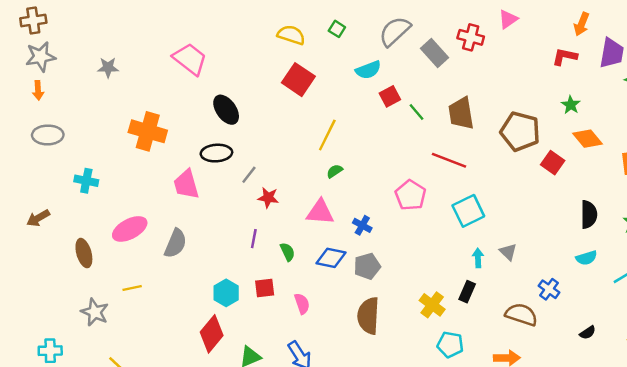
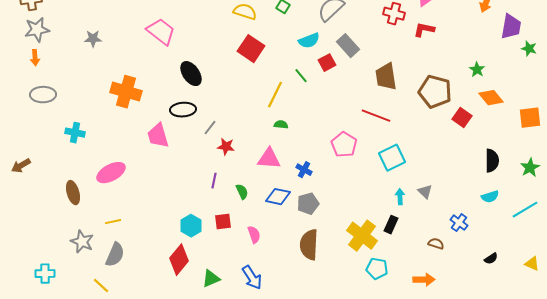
gray rectangle: (435, 53) -> (348, 46), moved
red L-shape: (565, 57) -> (424, 30), moved
green line: (416, 112) -> (301, 76), moved
green semicircle: (335, 171) -> (281, 125), turned 40
brown arrow: (38, 218) -> (21, 166), moved
gray semicircle: (175, 243) -> (115, 255), moved
yellow cross: (432, 305) -> (362, 236), size x1.4
brown semicircle: (521, 315) -> (436, 244), size x0.6

